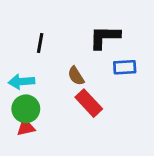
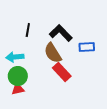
black L-shape: (105, 37) -> (61, 33), moved, turned 45
brown semicircle: (76, 76) -> (53, 53), size x1.5

